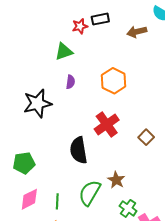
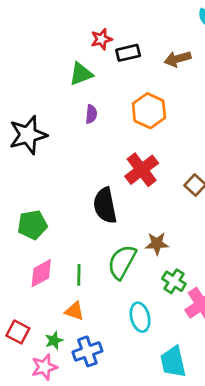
black rectangle: (100, 19) -> (128, 53), moved
brown arrow: (137, 32) -> (178, 59), moved
black star: (38, 103) -> (28, 135), moved
brown star: (116, 180) -> (157, 244), turned -30

